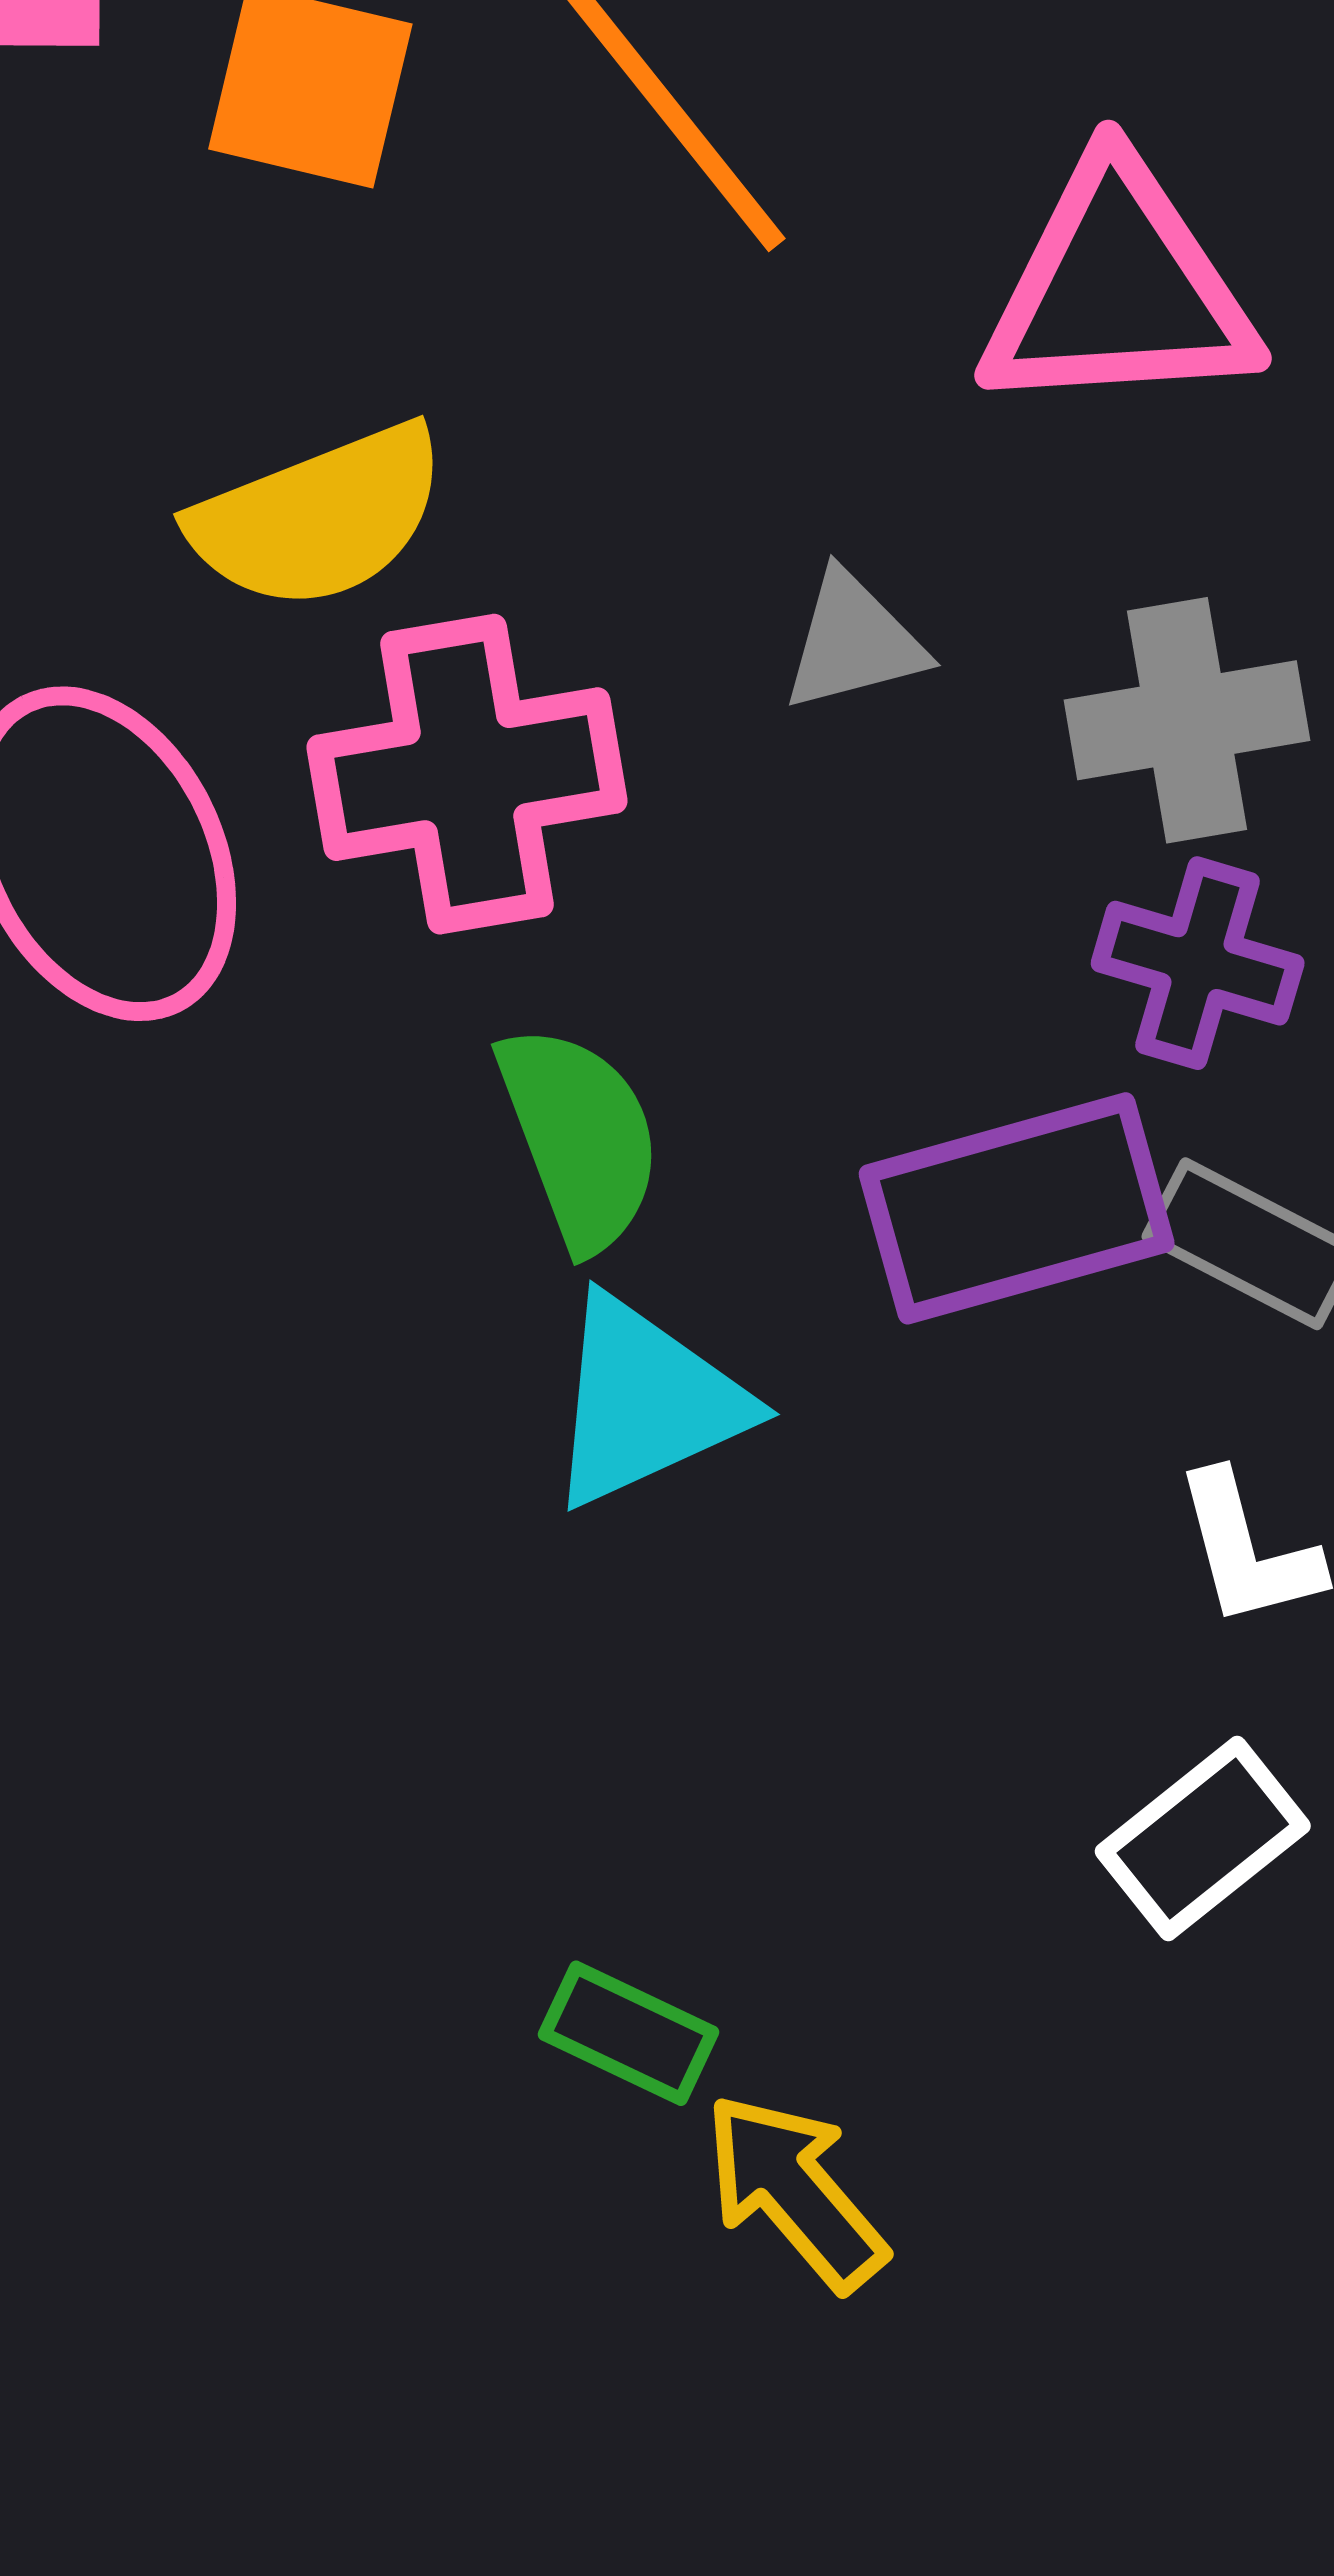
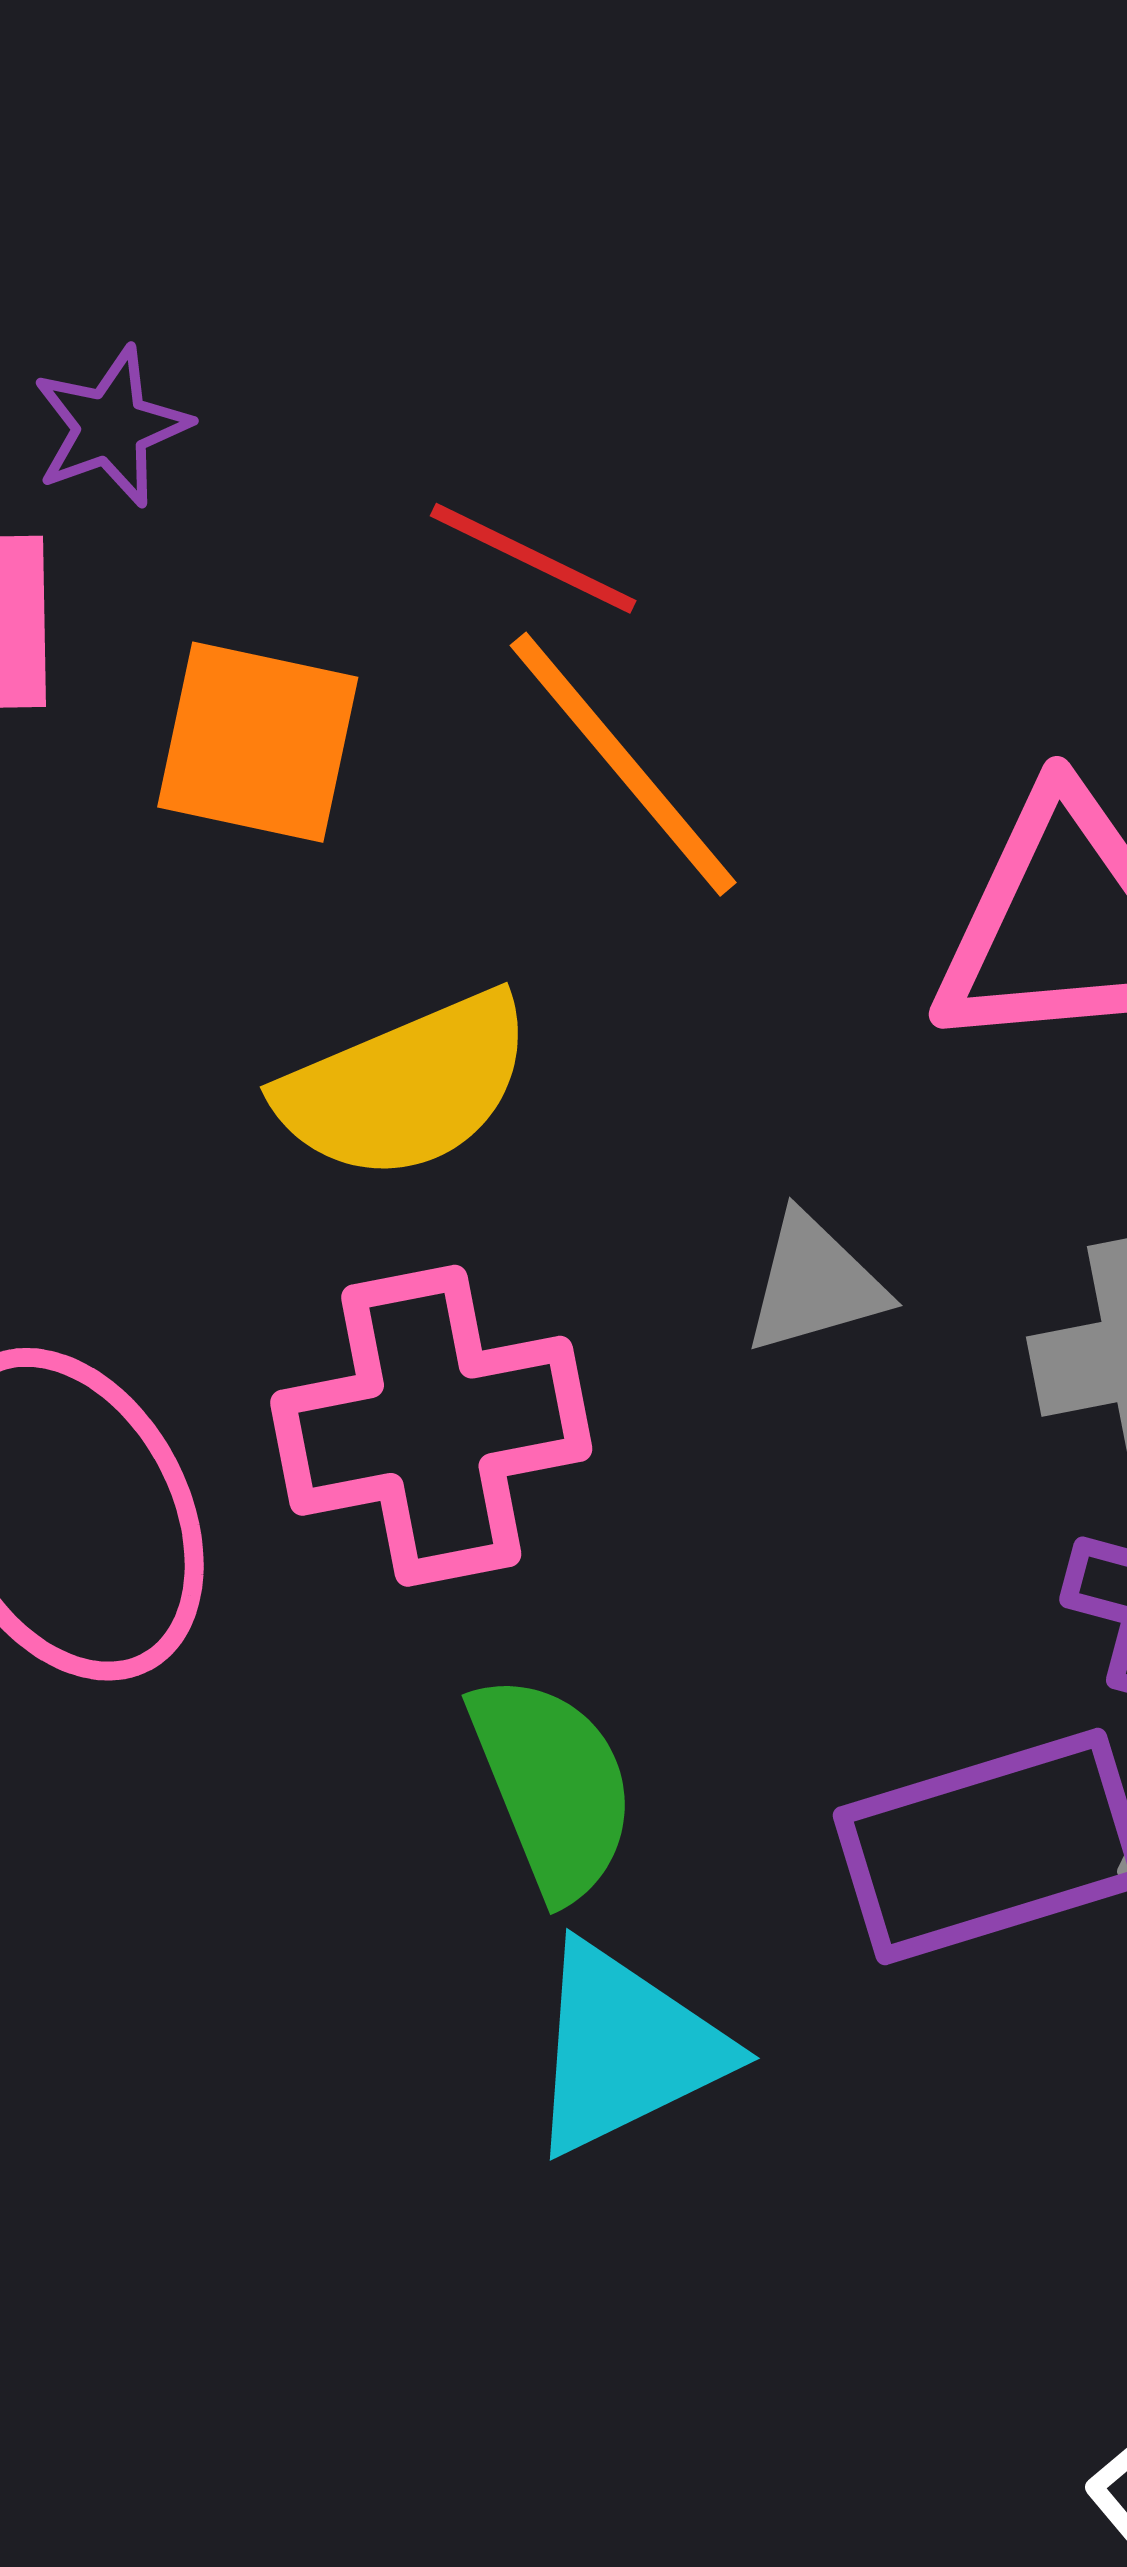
yellow semicircle: (319, 517) -> (406, 1087), moved

